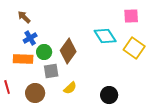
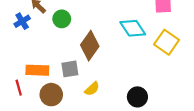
blue cross: (30, 38) -> (22, 21), moved
green circle: (44, 52) -> (62, 19), moved
orange rectangle: (23, 59) -> (37, 70), moved

